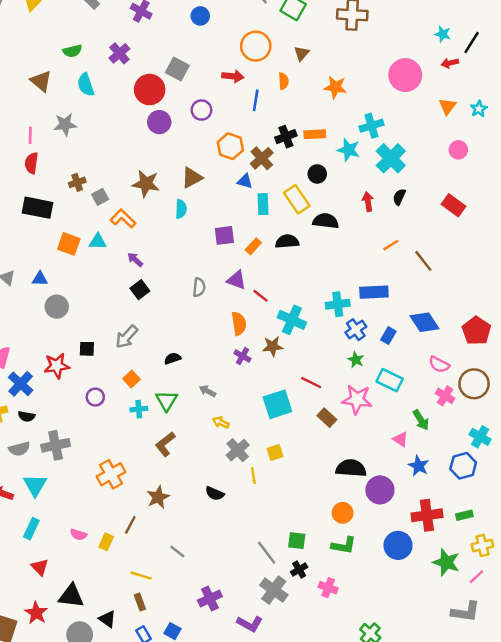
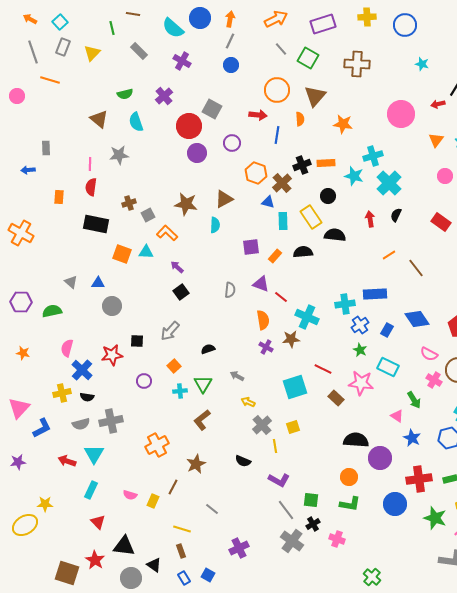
cyan star: (443, 34) -> (422, 64), moved
brown triangle: (302, 53) -> (315, 96), size x1.6
purple L-shape: (250, 624) -> (279, 480), moved

